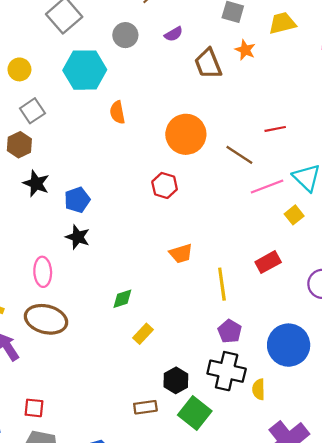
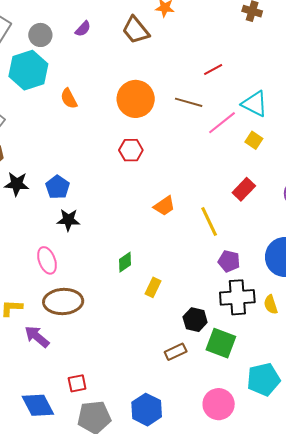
purple semicircle: (174, 34) -> (83, 29), moved
gray circle: (125, 35) -> (40, 35), moved

